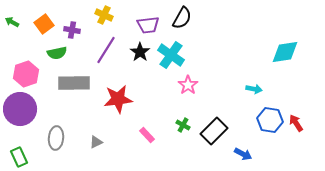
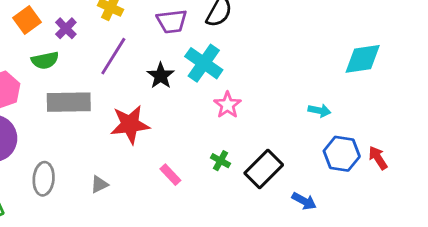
purple cross: (72, 30) -> (66, 28), turned 35
black star: (140, 52) -> (161, 76), moved

